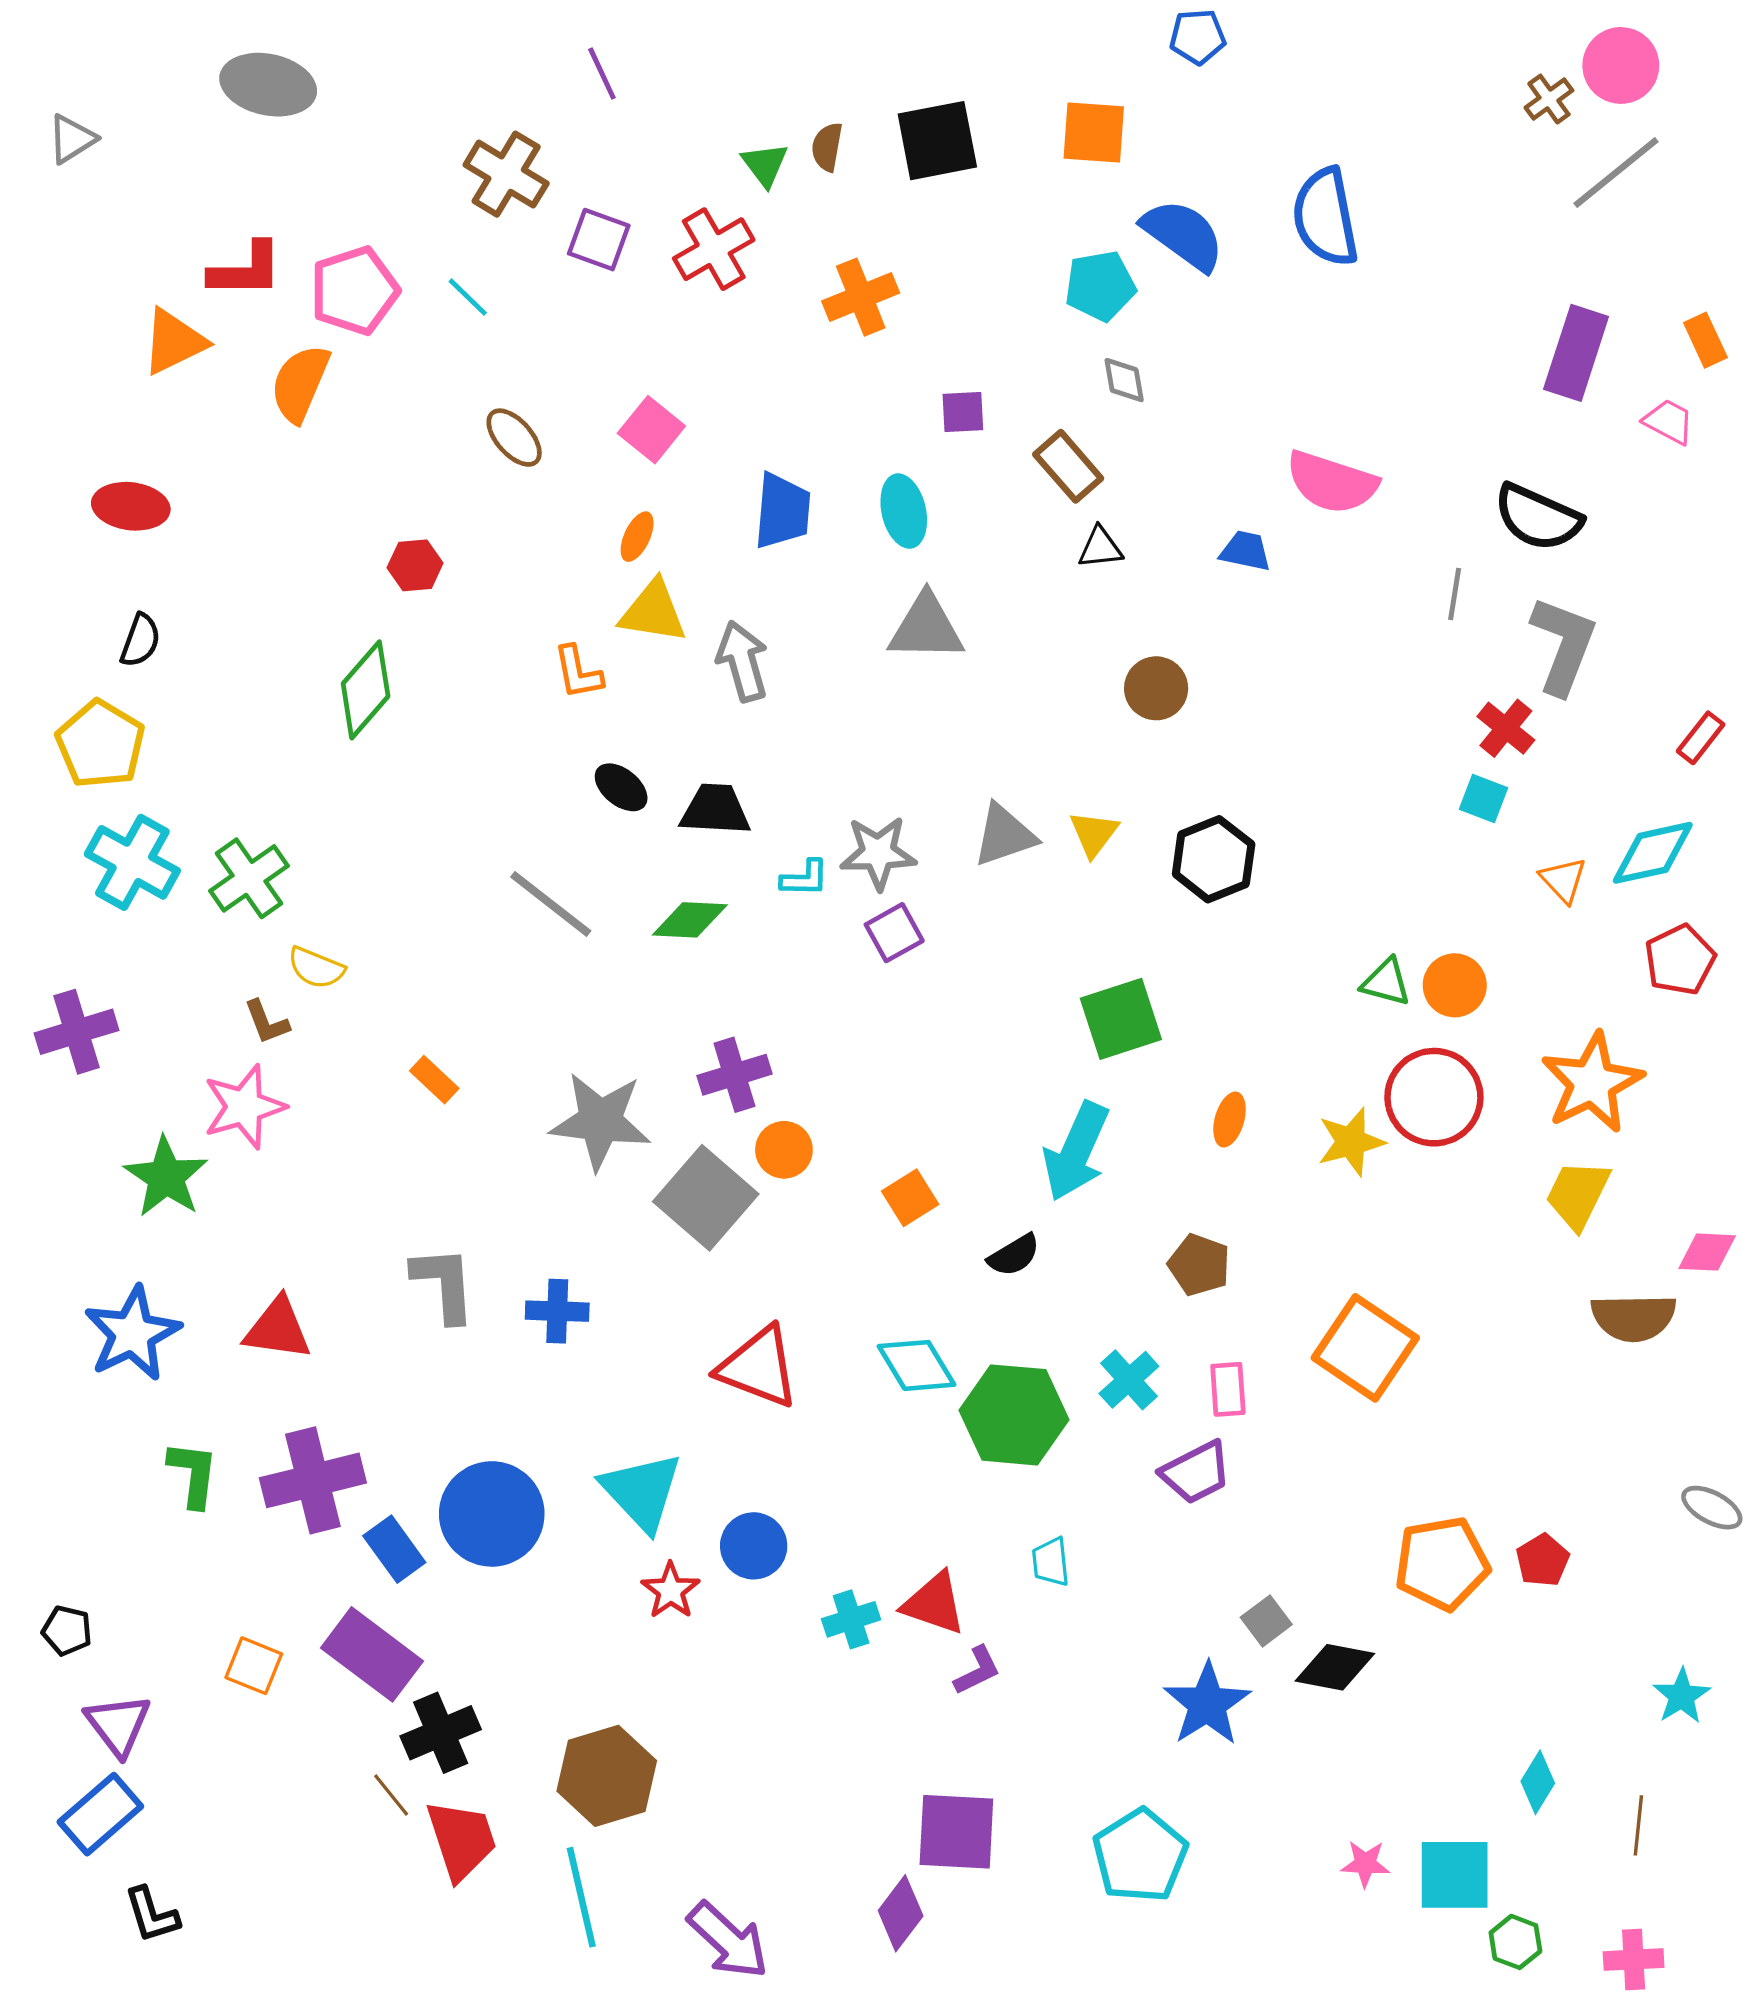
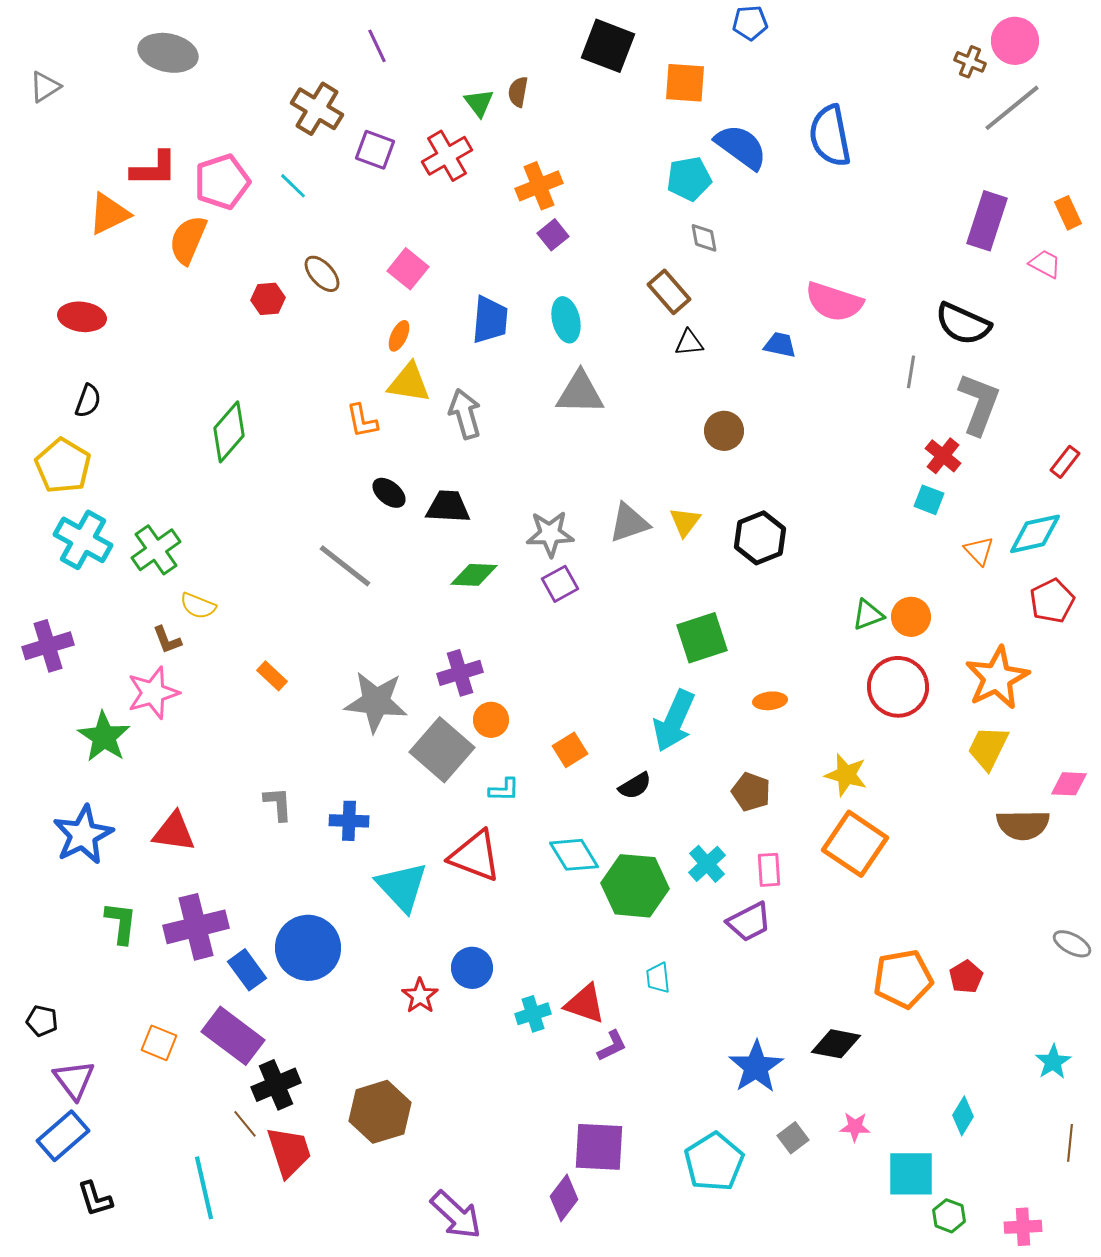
brown cross: (1549, 99) -> (970, 62), turned -32
black square: (937, 141) -> (608, 46), moved, turned 32
purple square: (963, 412) -> (553, 235), moved, turned -36
red hexagon: (415, 565) -> (268, 299), moved
cyan L-shape: (805, 878) -> (504, 790), moved
green diamond: (690, 920) -> (474, 575), moved
green triangle: (1386, 982) -> (868, 615), turned -36
orange ellipse: (1230, 1119) -> (770, 701), turned 68
yellow star: (1351, 1142) -> (846, 775), moved, turned 30
gray L-shape: (444, 1284) -> (278, 804), size x0.7
cyan triangle: (642, 1492) -> (402, 887), moved
gray square: (1266, 1621) -> (793, 1138), moved
brown line: (1638, 1825) -> (1070, 1143), moved
pink star: (1365, 1864) -> (855, 1127), moved
cyan line: (581, 1897) -> (204, 1188), moved

